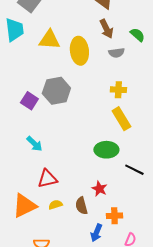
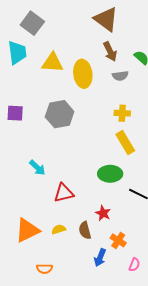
purple square: (29, 101) -> (15, 113), moved, turned -30
red triangle: (47, 179) -> (64, 193), moved
orange cross: (114, 216) -> (118, 240), turned 35

